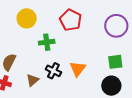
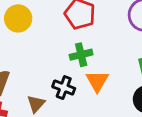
green cross: (47, 42) -> (81, 55), moved

